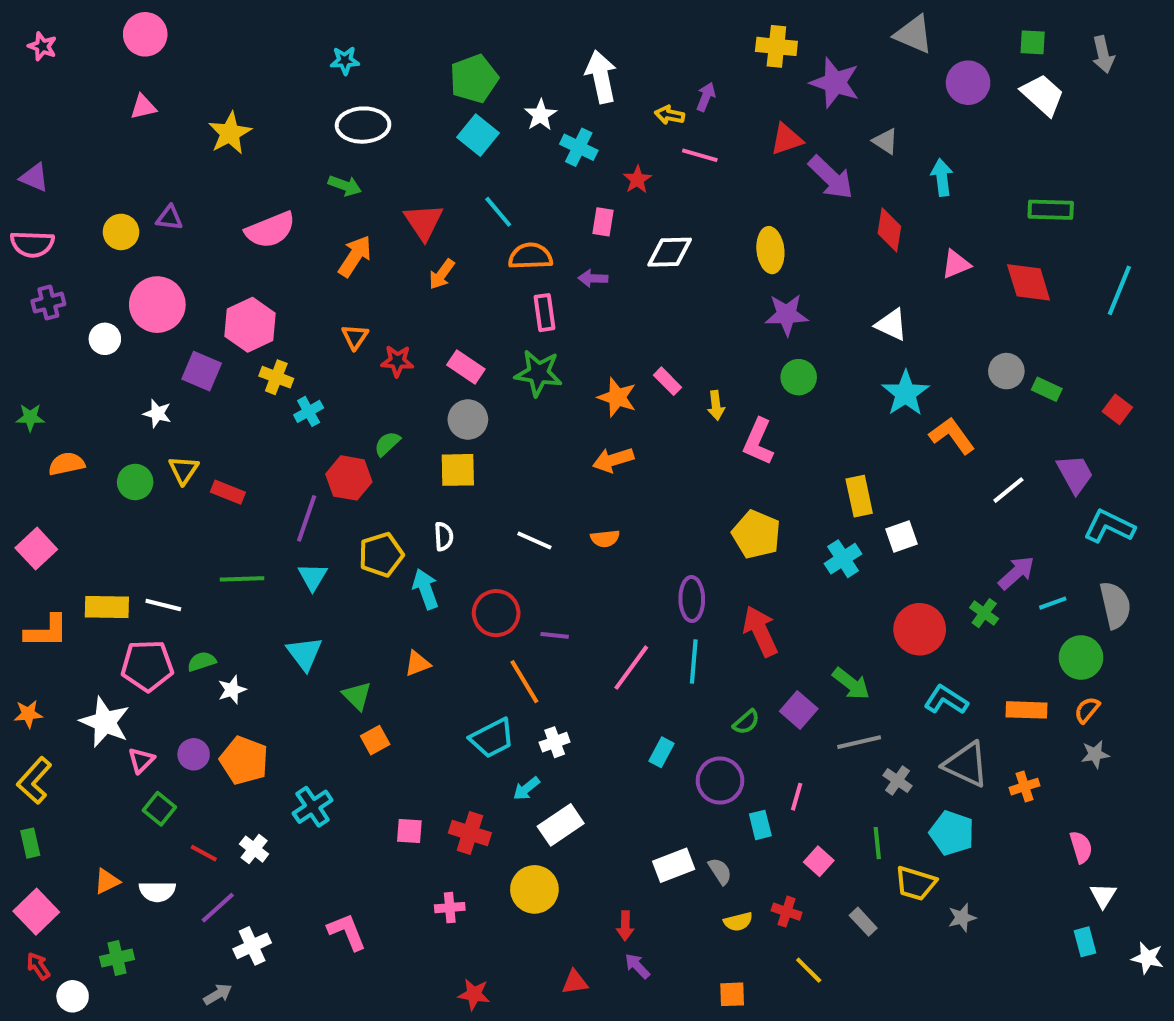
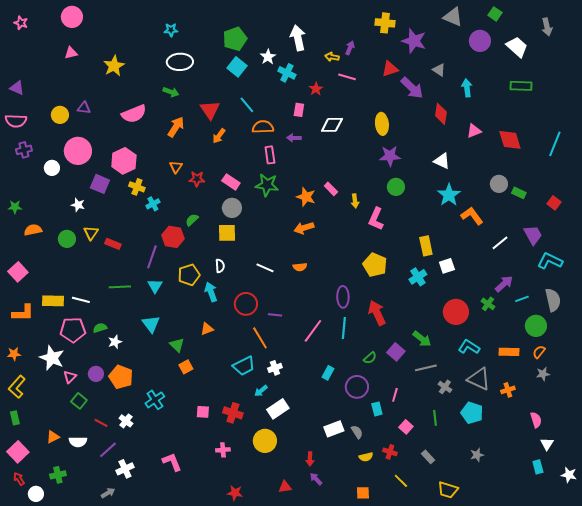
green square: (1033, 42) -> (495, 14), moved, turned 32
green rectangle: (1051, 210) -> (521, 86), moved
yellow trapezoid: (916, 883) -> (448, 490), moved

